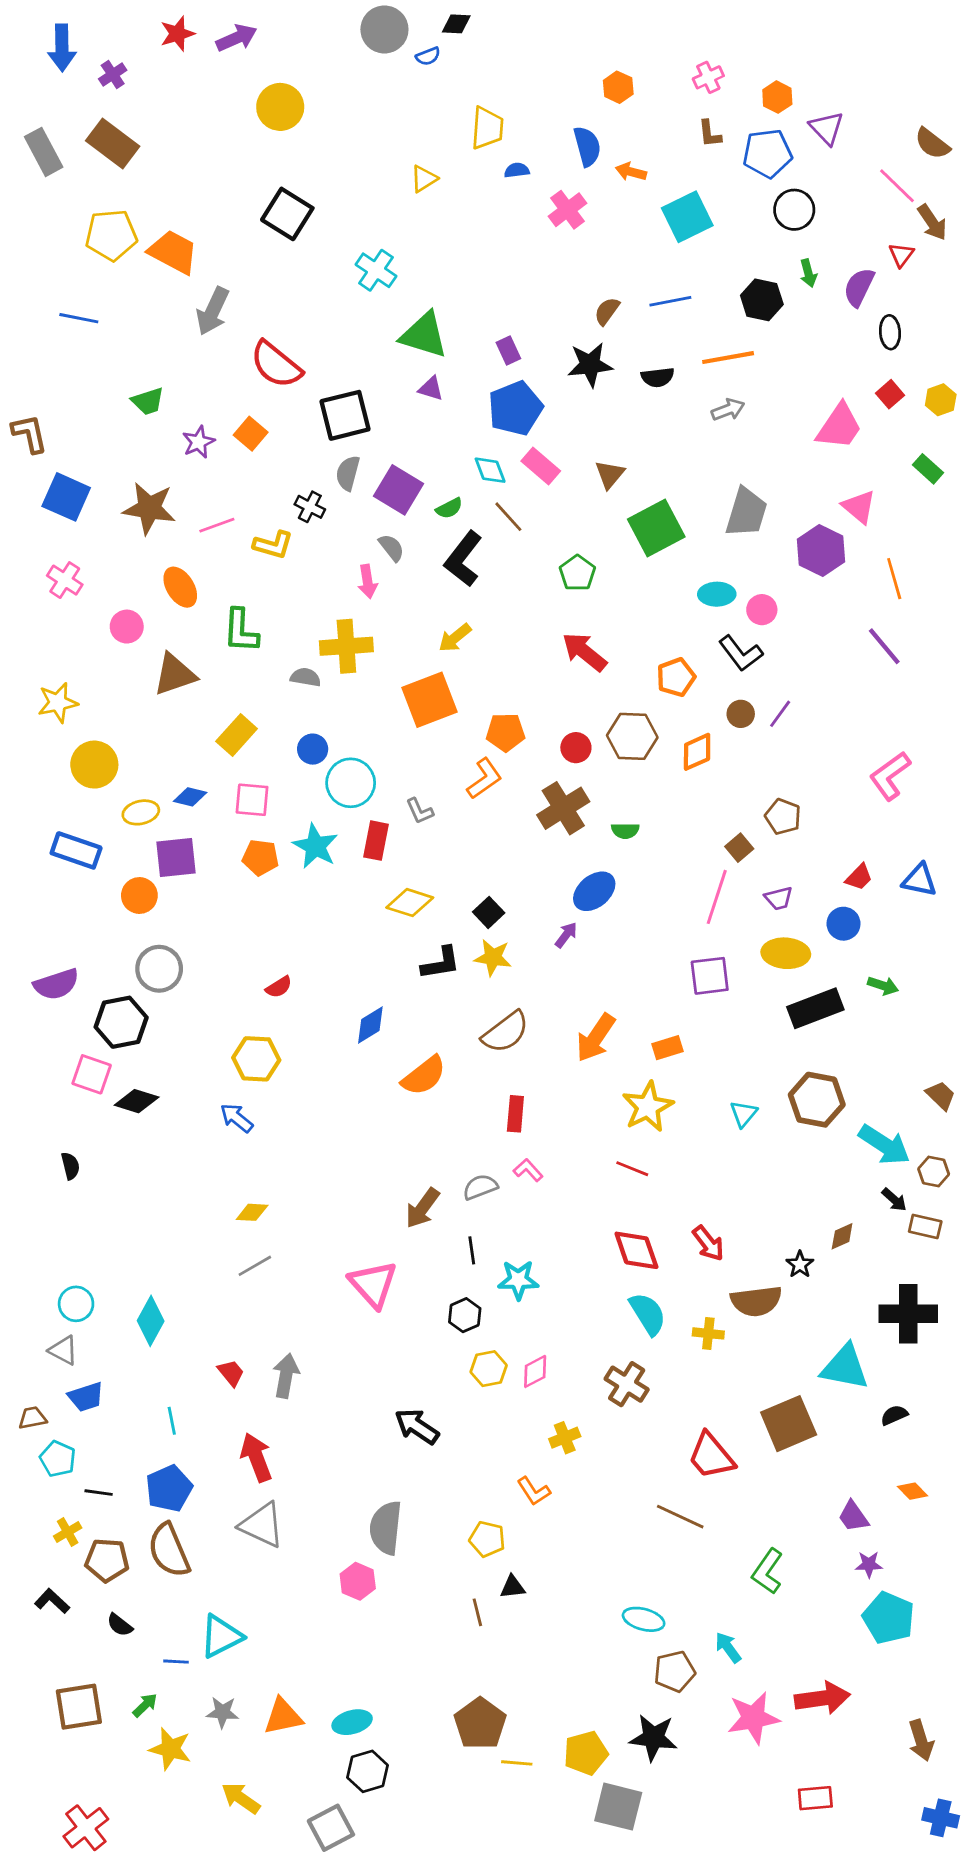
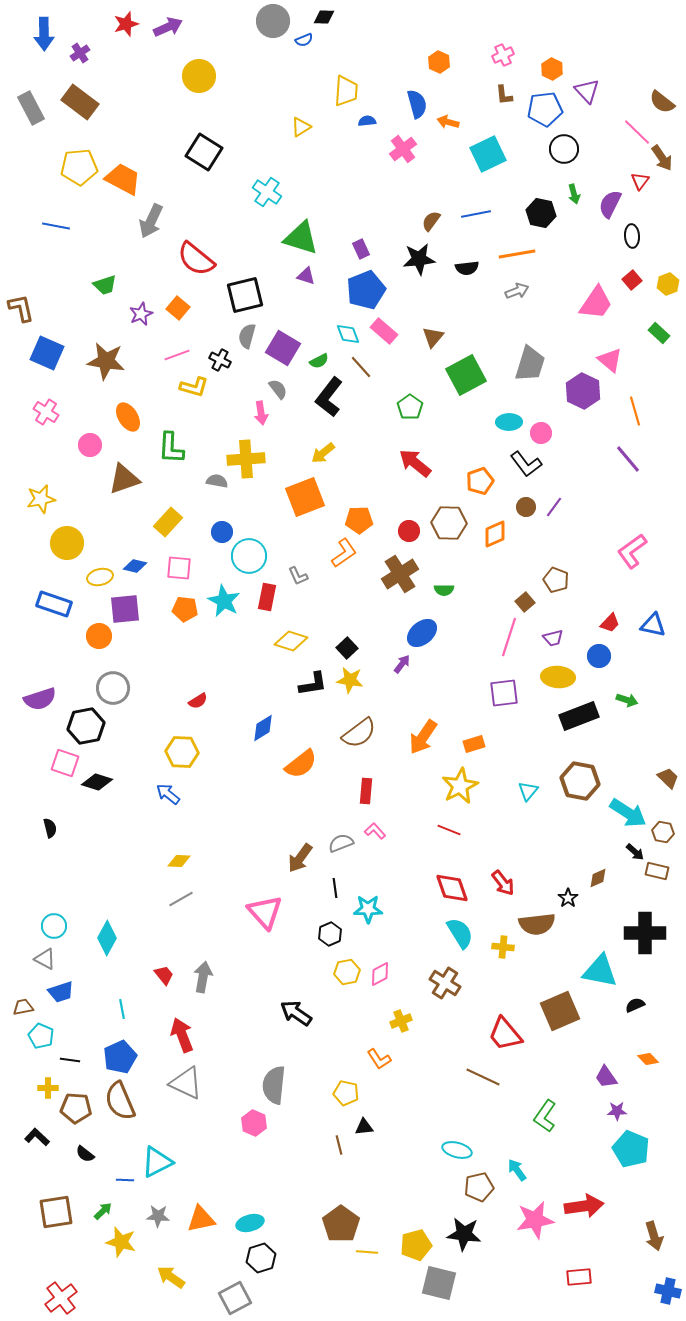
pink line: (217, 525) -> (177, 355), moved
yellow cross: (68, 1532) -> (48, 1088), turned 30

